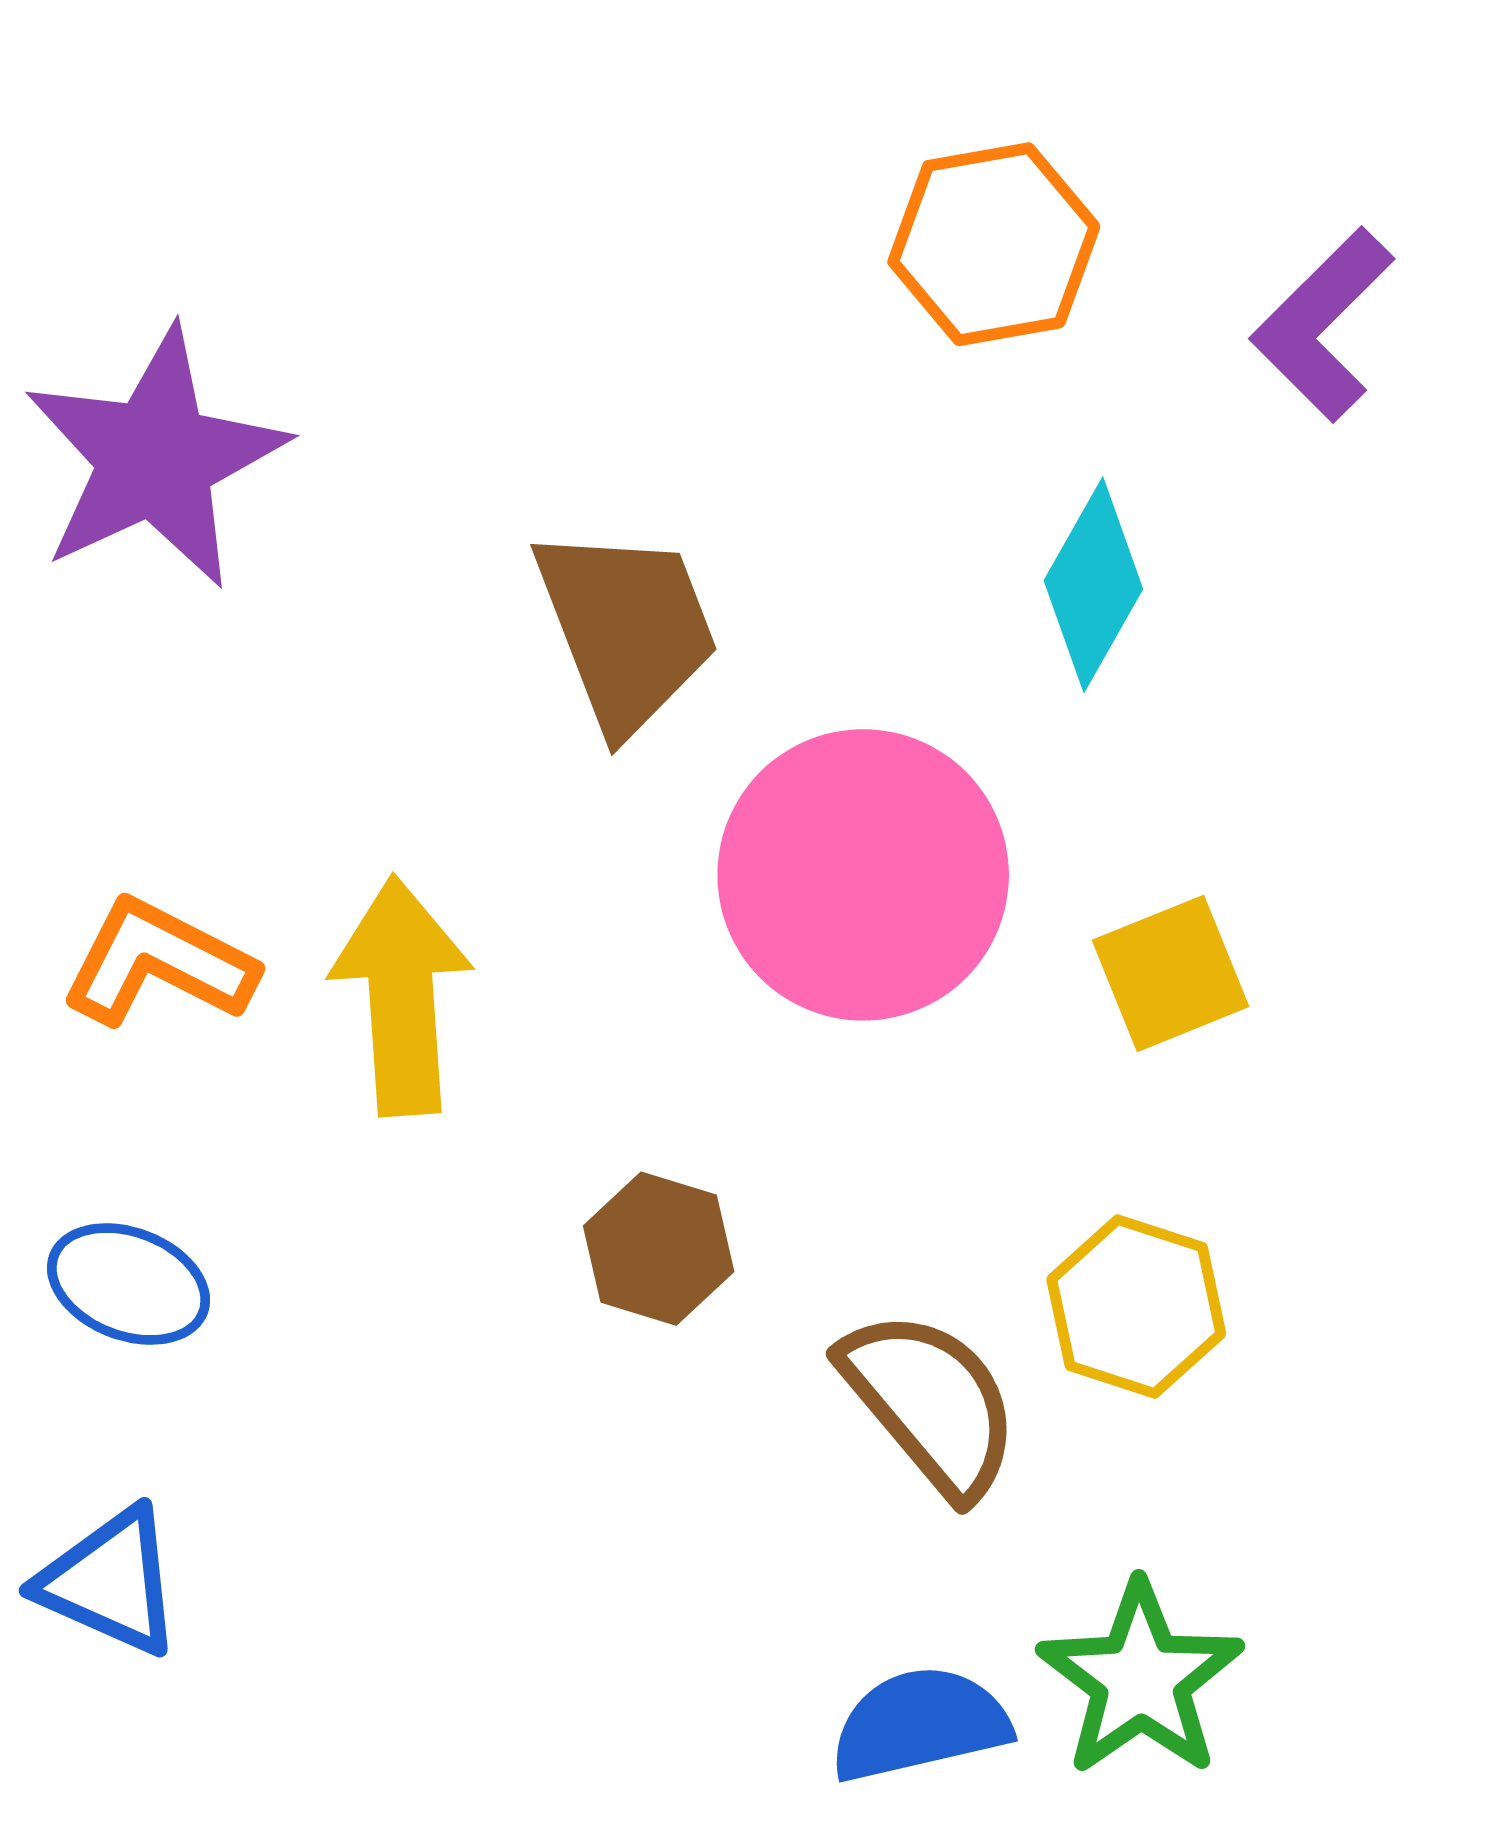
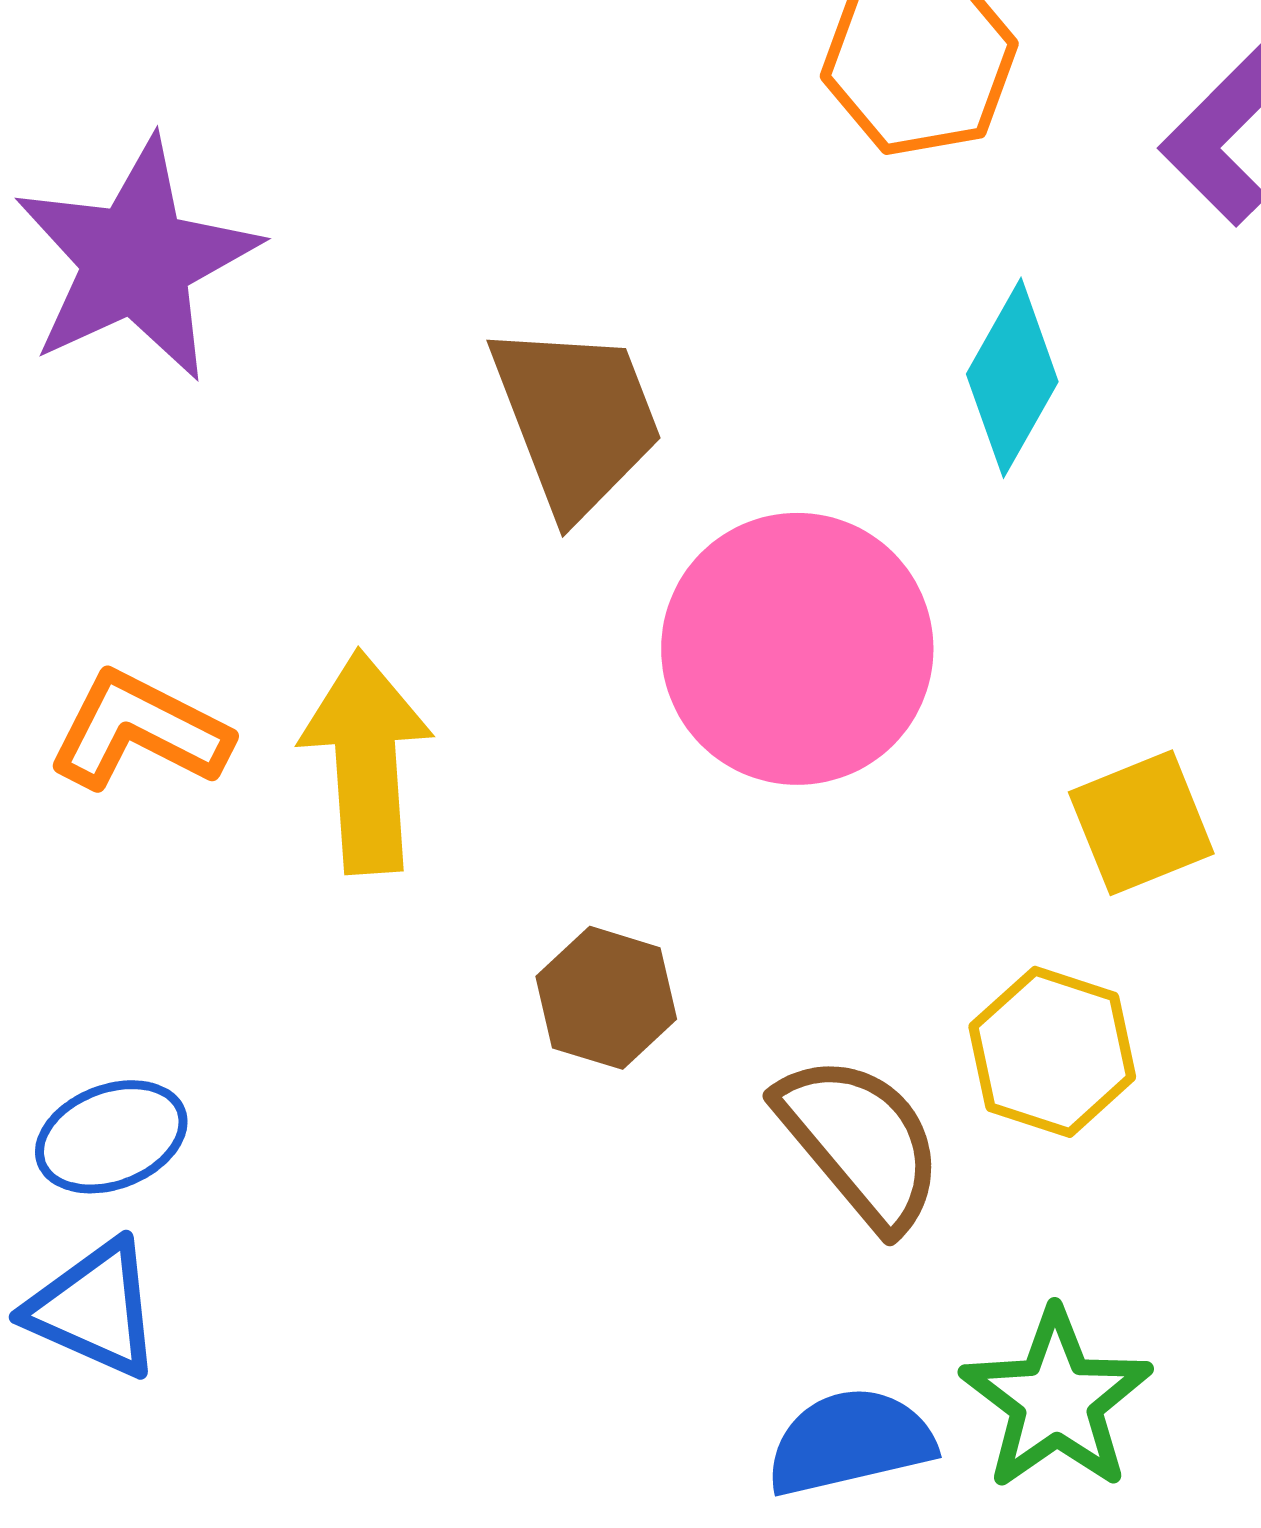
yellow square: (1170, 973) -> (1141, 823), moved
blue ellipse: (129, 1284) -> (111, 1137), moved, turned -42

